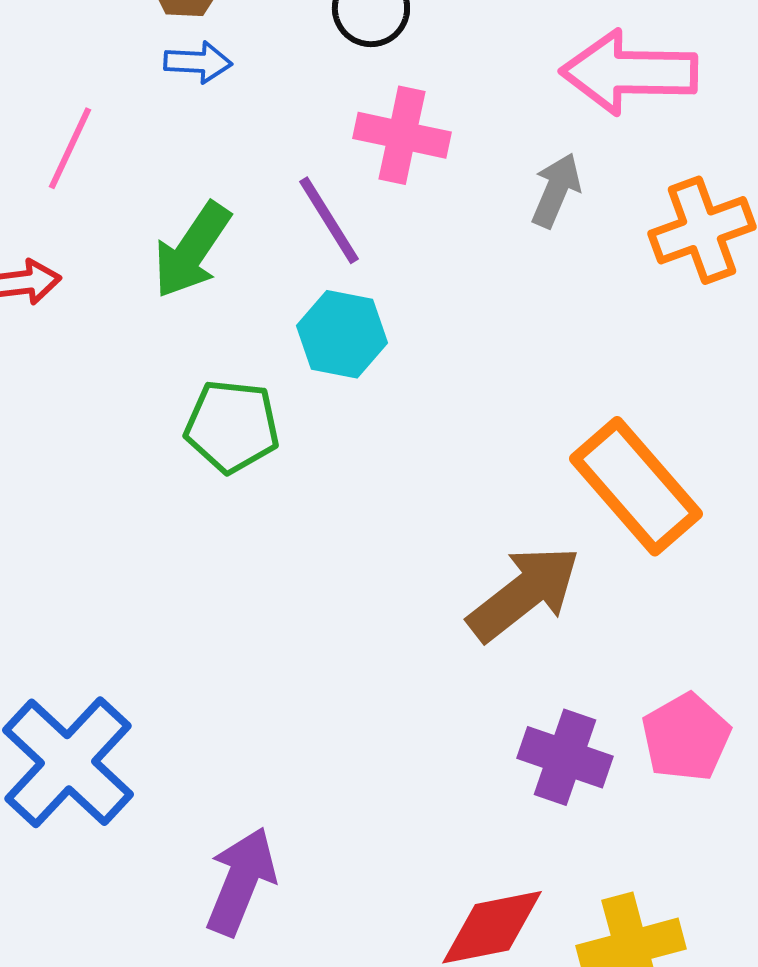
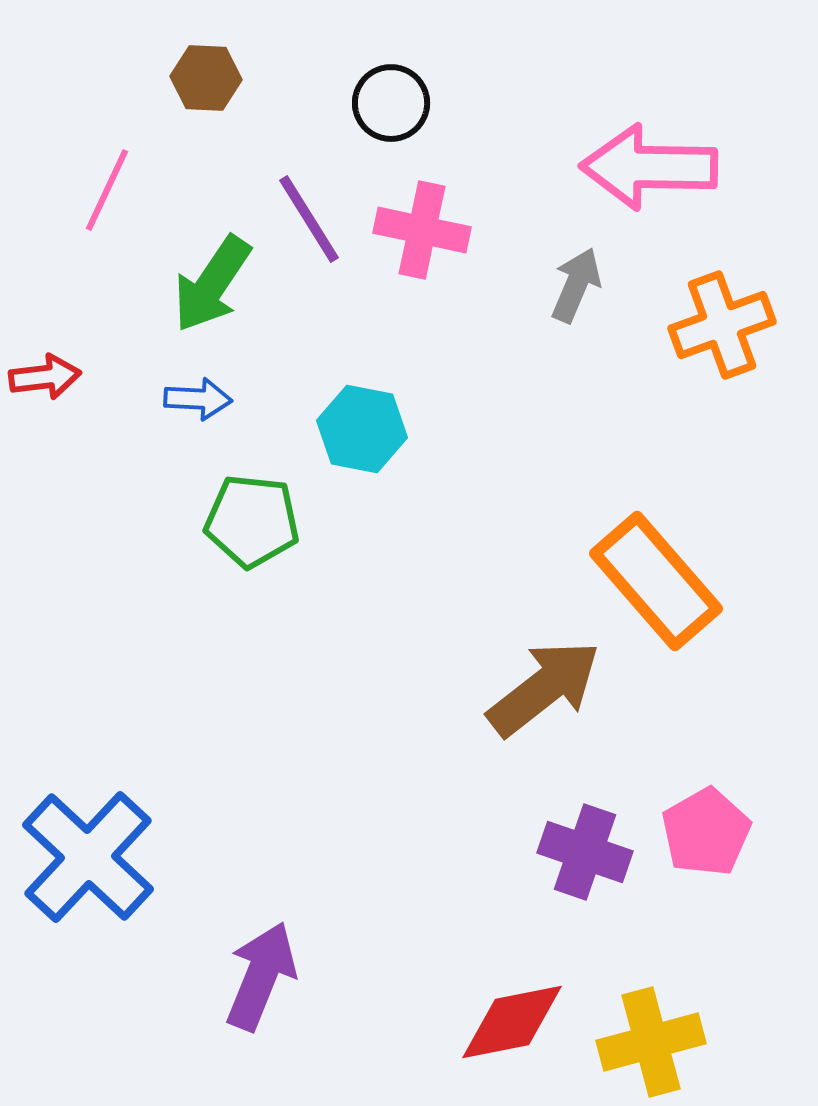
blue arrow: (198, 62) -> (198, 399), moved
pink line: (70, 148) -> (107, 190), moved
purple line: (329, 220) -> (309, 219), moved
green arrow: (192, 250) -> (212, 284), moved

